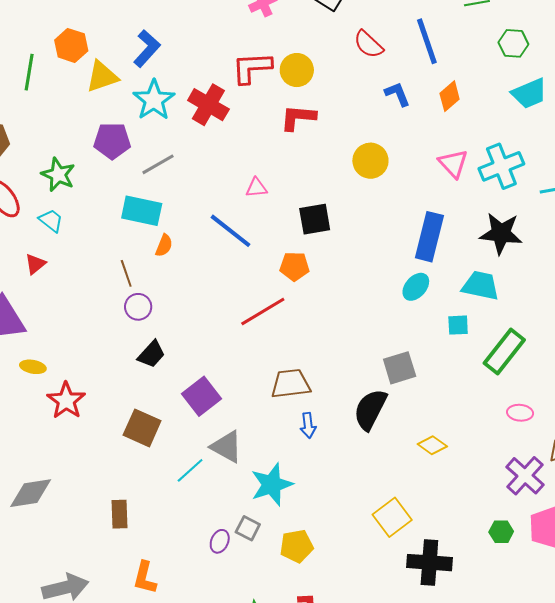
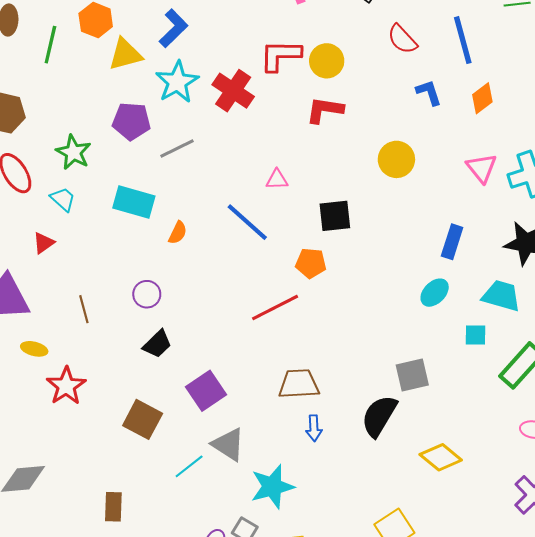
cyan rectangle: (142, 211) -> (134, 202), moved
blue rectangle: (429, 237) -> (452, 242), size x0.7
brown line: (126, 273) -> (84, 309), moved
yellow diamond: (432, 445) -> (441, 457), size x1.4

